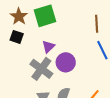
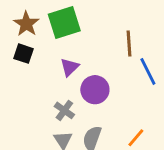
brown line: (97, 24) -> (129, 44), moved
gray cross: (41, 69) -> (64, 110), moved, size x0.6

